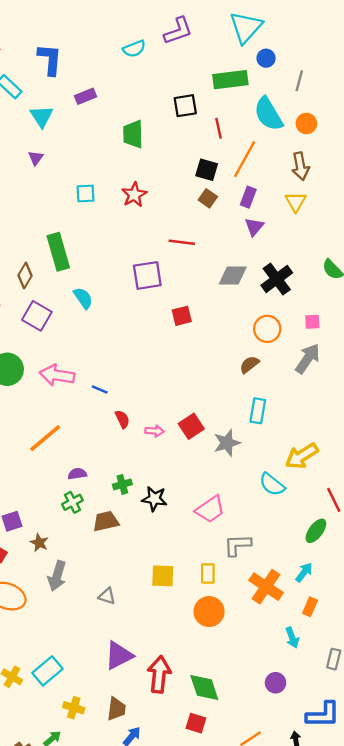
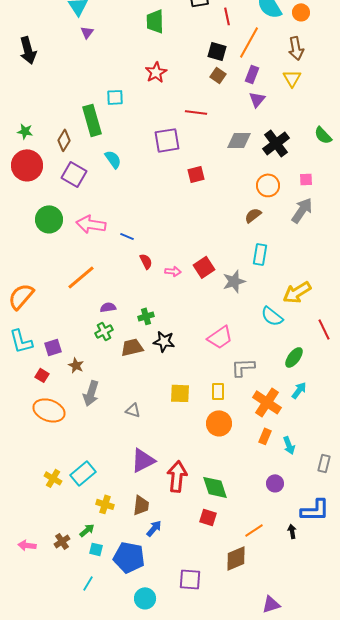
purple triangle: (36, 158) -> (87, 32), moved
cyan square: (86, 194) -> (115, 97), moved
black star: (154, 499) -> (164, 341), moved
green ellipse: (316, 531) -> (294, 357), moved
orange rectangle: (310, 607) -> (265, 436), moved

